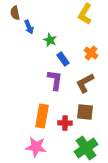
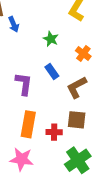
green star: (50, 40) -> (51, 39), moved
blue rectangle: (63, 59) -> (52, 71), moved
purple L-shape: (55, 80) -> (24, 84), moved

